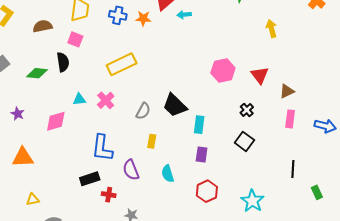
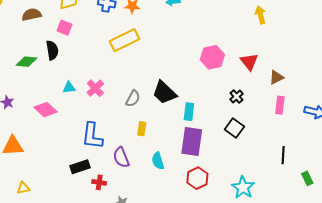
yellow rectangle: (122, 64) -> (125, 40), moved
pink diamond: (56, 121) -> (46, 110), turned 60
purple rectangle: (202, 155) -> (192, 141), size x1.8

